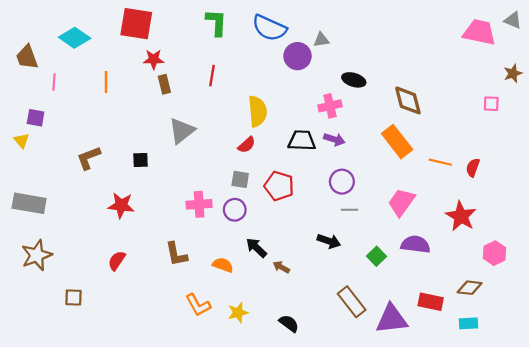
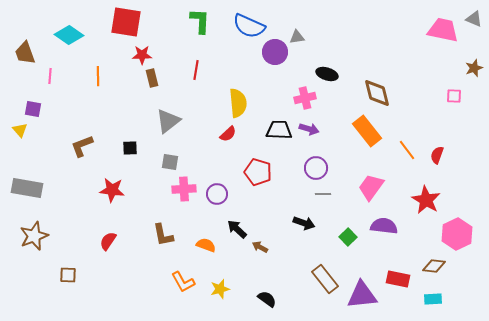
orange line: (440, 162) -> (407, 150), turned 40
gray square: (240, 179) -> (170, 162), moved
pink hexagon: (494, 253) -> (457, 234), size x1.4

